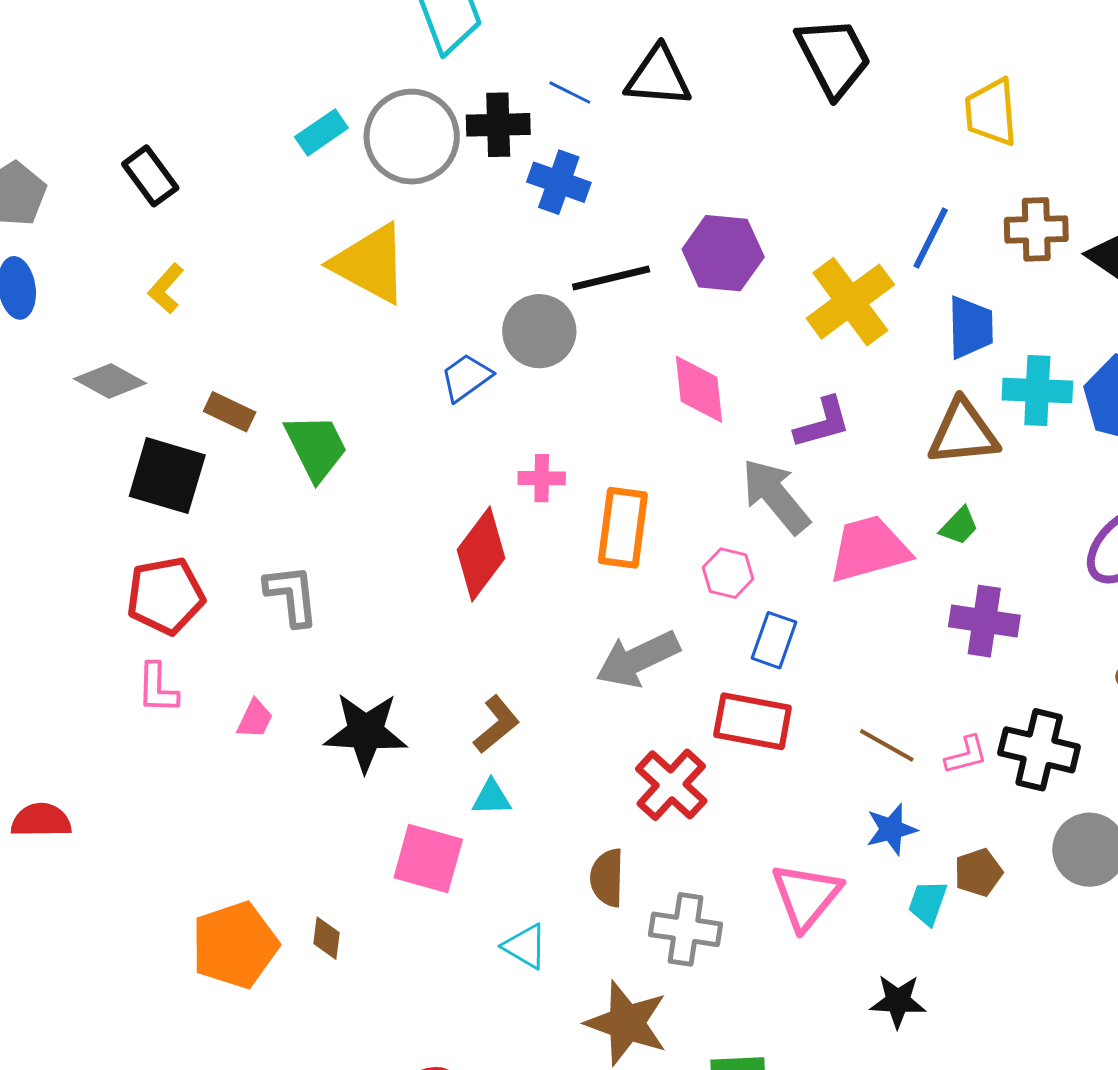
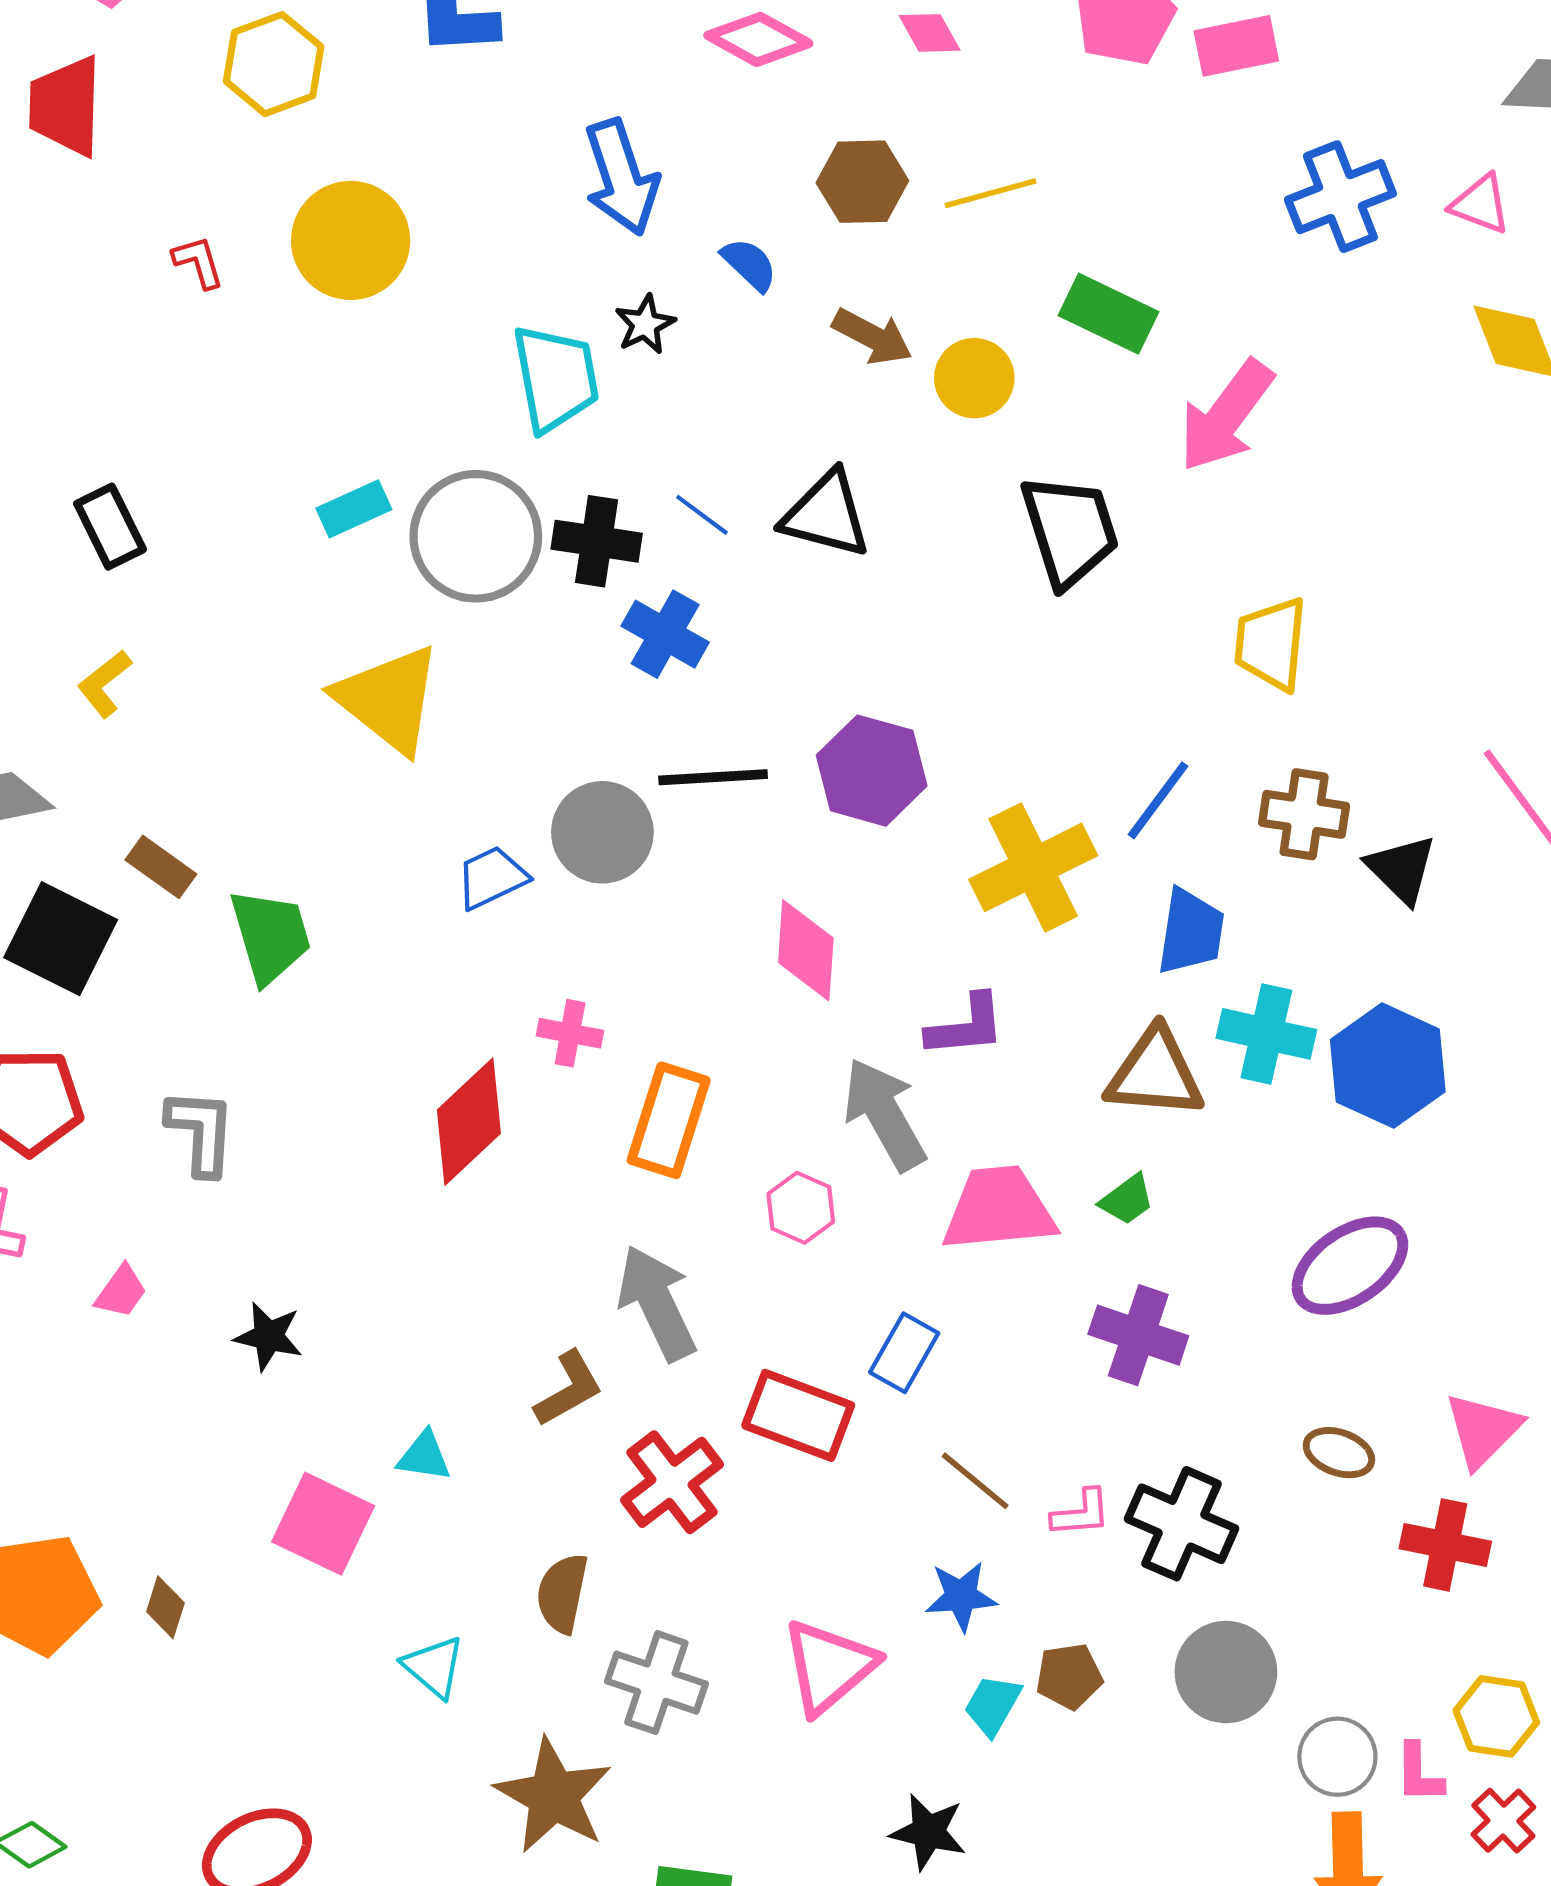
blue rectangle: (774, 640) -> (904, 1353), moved
gray arrow: (638, 659) -> (657, 1303), turned 80
brown L-shape: (496, 724) -> (569, 1389), moved
black star: (366, 732) -> (269, 1336), size x0.6

